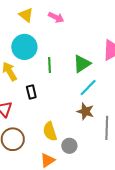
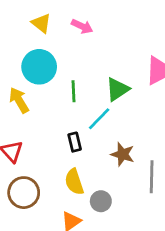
cyan line: (88, 88) -> (99, 119), moved
black rectangle: (31, 92) -> (75, 142), moved

